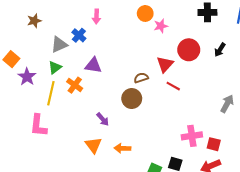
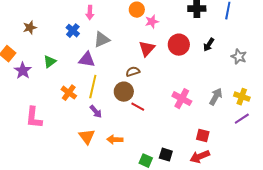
brown star: (34, 21) -> (30, 28), moved
gray triangle: (59, 45) -> (102, 40), moved
red triangle: (165, 64) -> (147, 49), moved
orange cross: (75, 85) -> (69, 93), moved
red line: (173, 86) -> (138, 107), moved
yellow line: (51, 93) -> (93, 87), moved
pink cross: (192, 136) -> (182, 99), moved, turned 36

